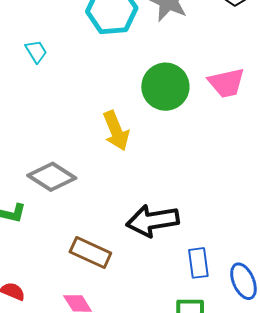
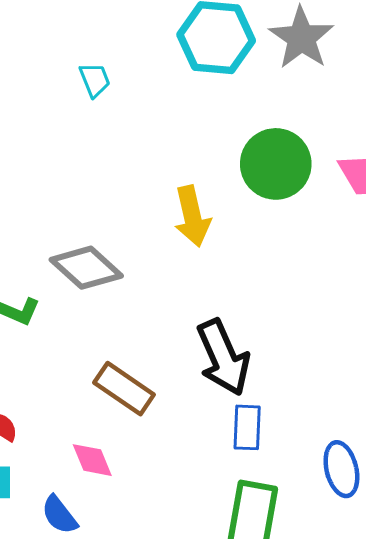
black arrow: (153, 221) -> (223, 357), turned -114
blue rectangle: (198, 263) -> (247, 427), moved

